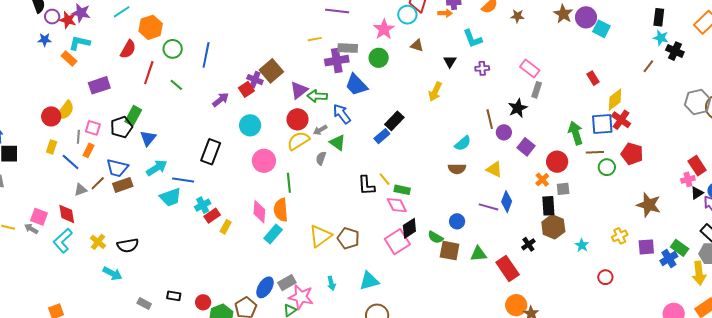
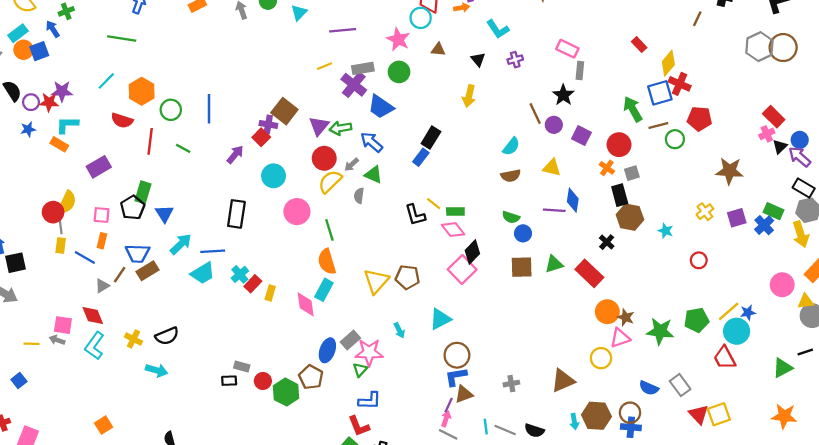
red semicircle: (128, 49) -> (122, 121), turned 90
purple cross: (337, 61) -> (354, 85), turned -30
gray line: (78, 137) -> (61, 226), moved
pink diamond: (259, 212) -> (306, 304), moved
green semicircle: (435, 237) -> (511, 217), moved
gray rectangle: (144, 304) -> (242, 366), moved

